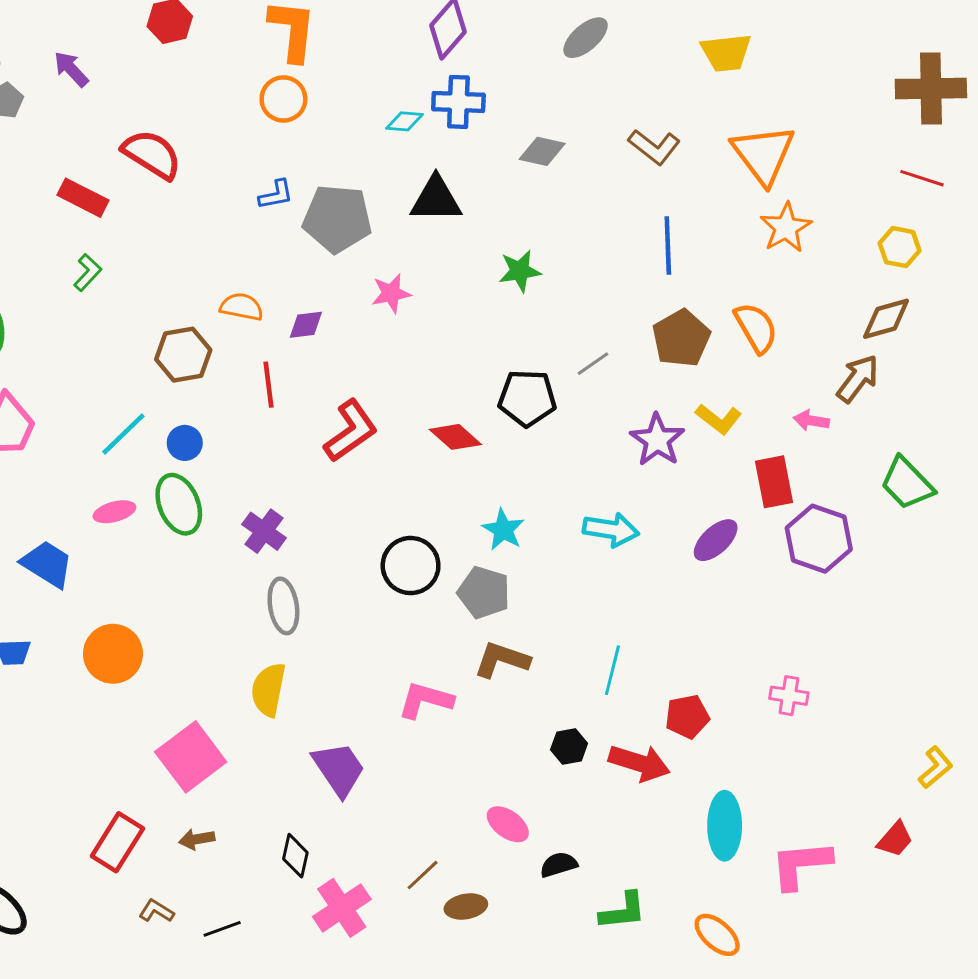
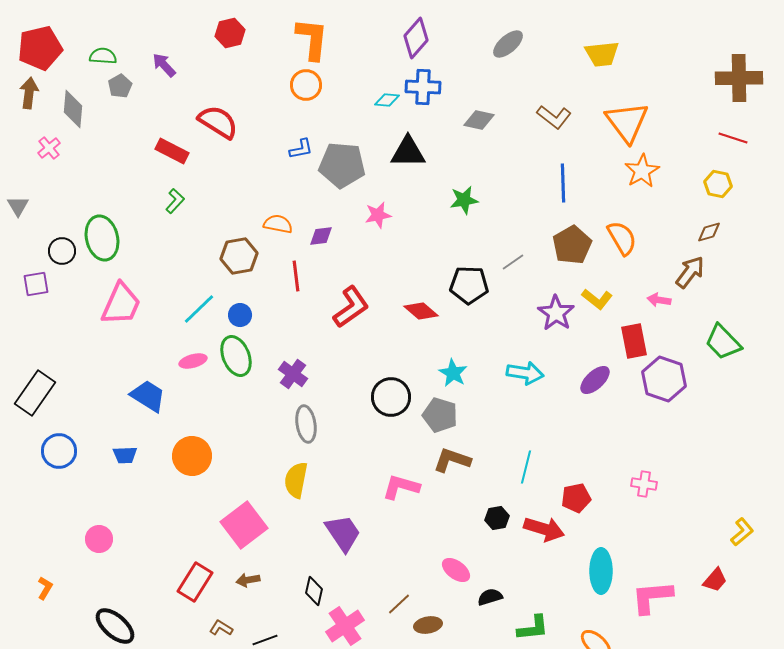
brown diamond: (886, 319) -> (709, 232), size x0.7

